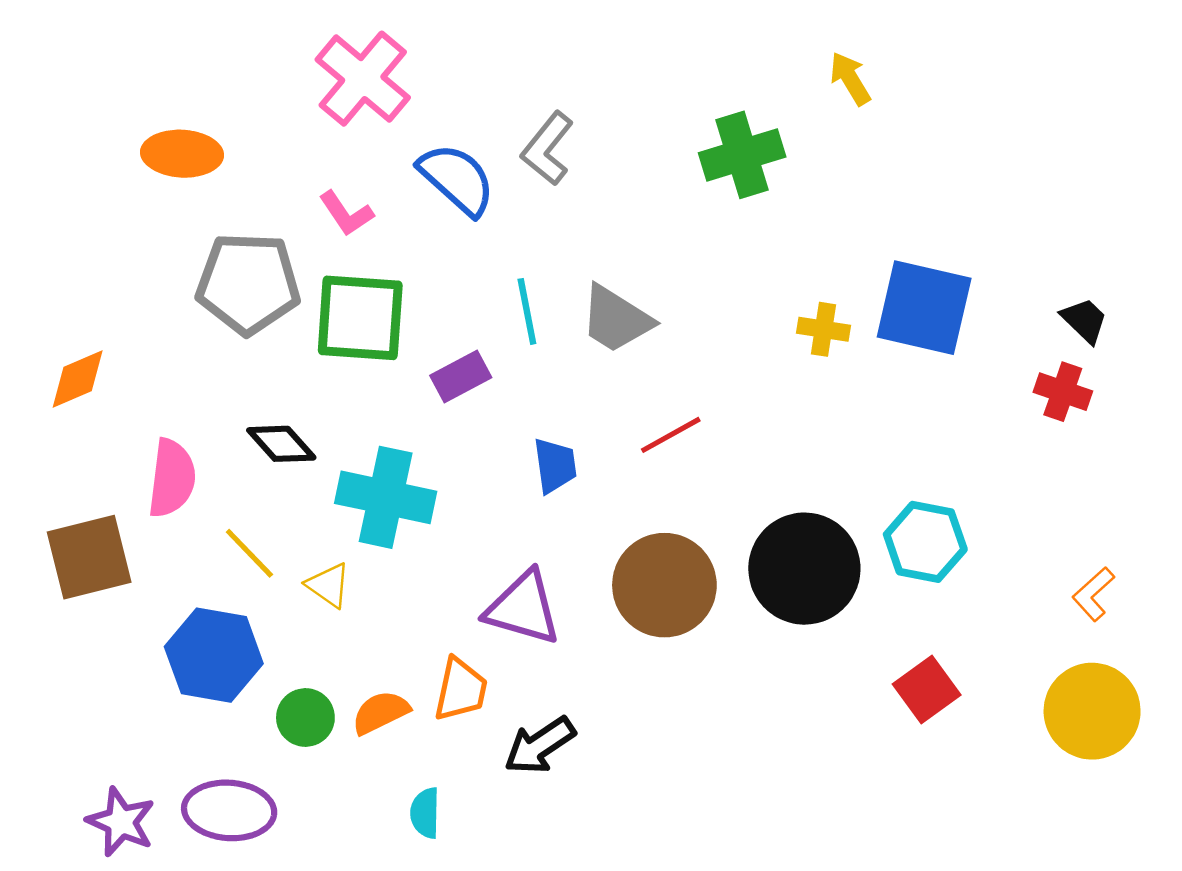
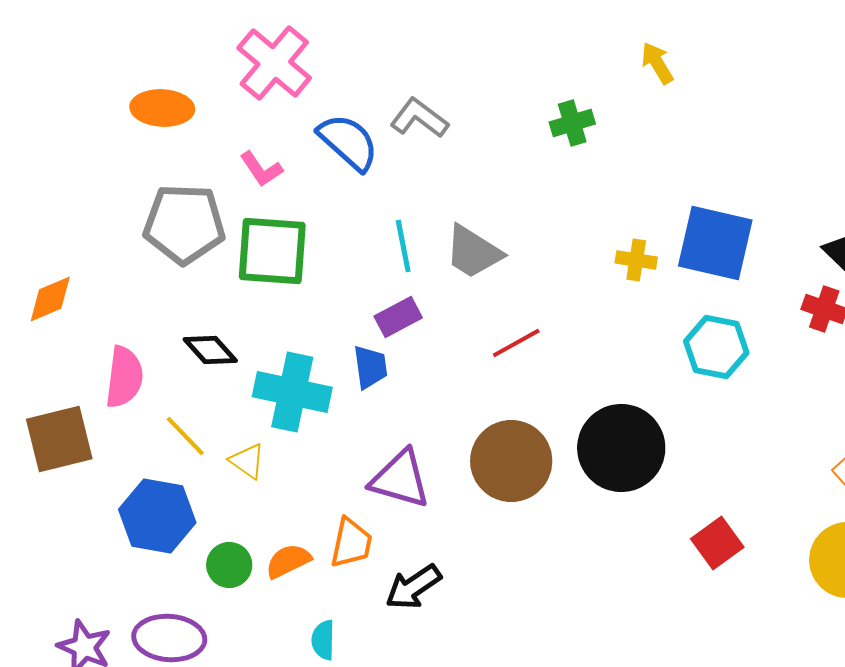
gray L-shape: (547, 149) -> (419, 118), turned 88
orange ellipse: (182, 154) -> (162, 108), moved
green cross: (742, 155) -> (572, 123), size x0.7
purple rectangle: (461, 376) -> (398, 317), moved
blue trapezoid: (555, 465) -> (370, 367), moved
cyan hexagon: (925, 542) -> (716, 347), moved

